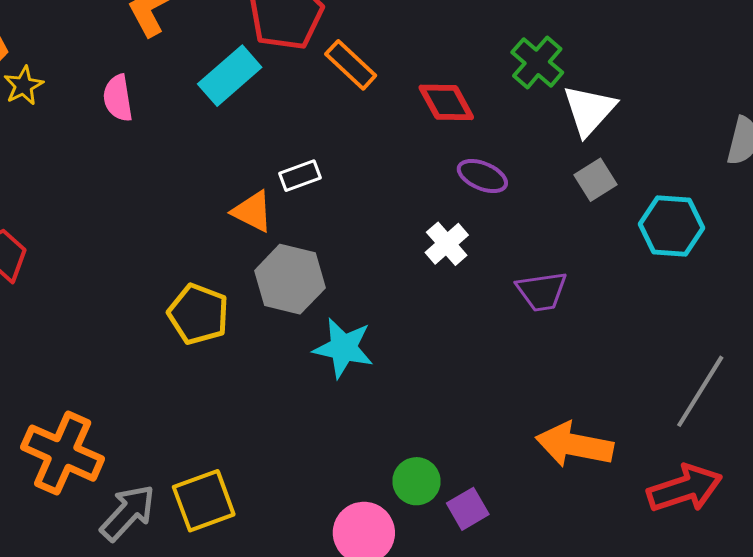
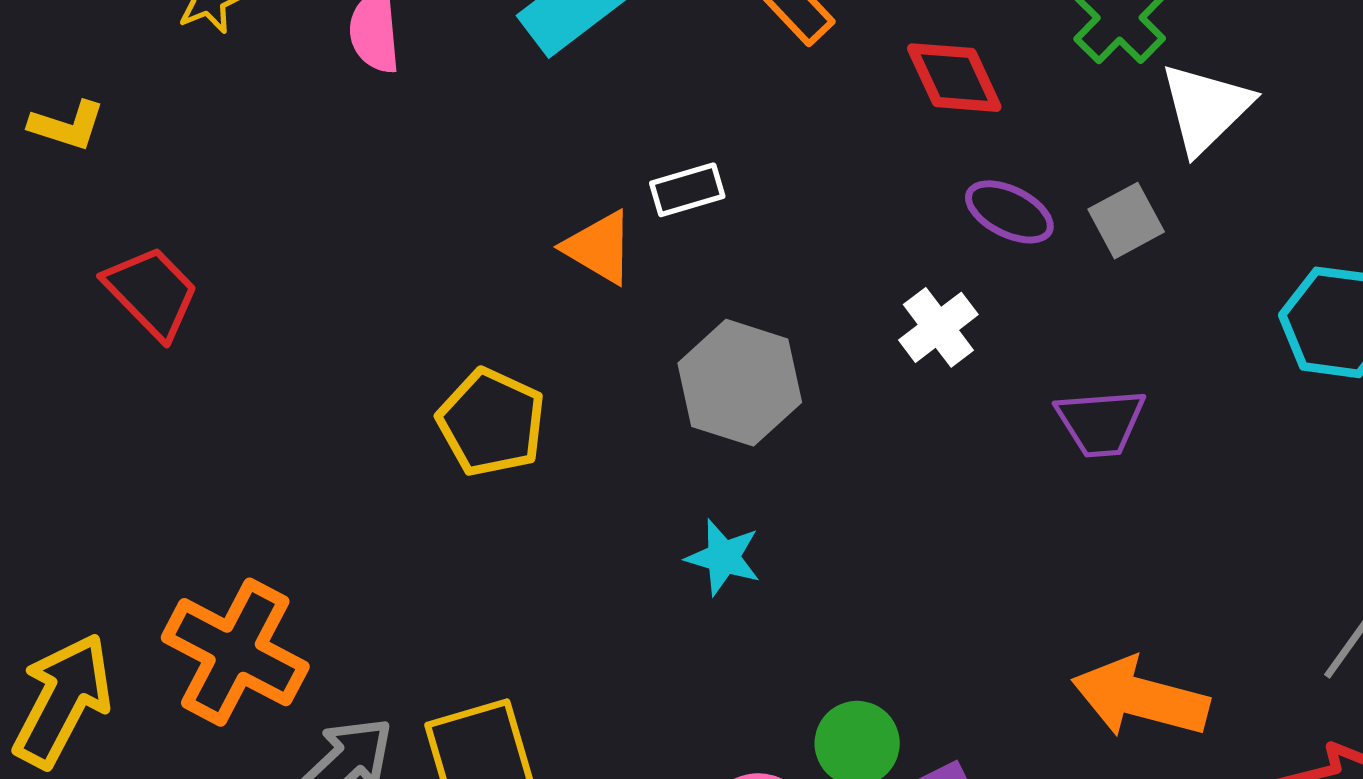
gray square: (595, 180) -> (1126, 221), moved
gray hexagon: (290, 279) -> (740, 383), moved
cyan star: (343, 348) -> (723, 557), moved, size x0.7

